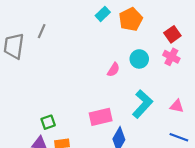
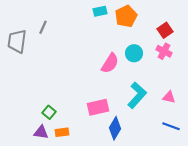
cyan rectangle: (103, 14) -> (100, 11), turned 32
pink semicircle: (113, 70) -> (110, 63), size x1.5
green square: (48, 122) -> (49, 112), turned -32

